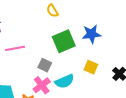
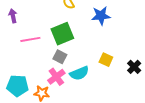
blue star: (91, 34) -> (101, 16), moved
green square: (64, 41) -> (62, 34), moved

